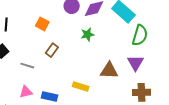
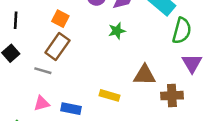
brown rectangle: (52, 50) -> (57, 47), moved, size x1.5
purple triangle: (136, 63) -> (192, 63), moved
brown cross: (142, 92) -> (172, 96), moved

